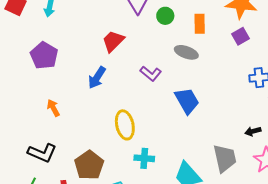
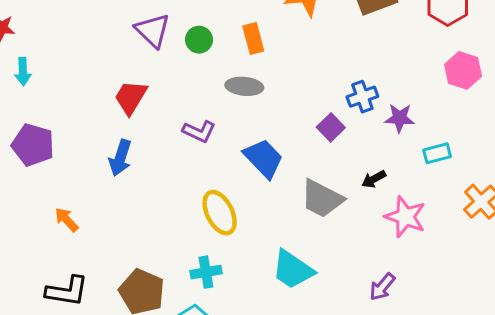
purple square: (240, 36) -> (331, 127), moved
yellow ellipse: (125, 125) -> (220, 213), moved
cyan cross: (144, 158) -> (206, 272), moved
gray trapezoid: (225, 158) -> (322, 199), moved, turned 144

